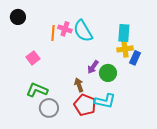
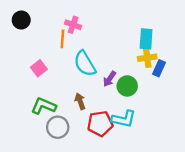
pink cross: (65, 29) -> (73, 25), moved
cyan semicircle: (83, 31) -> (85, 64), moved
brown arrow: (79, 85) -> (80, 101), moved
red pentagon: (85, 105) -> (100, 124), turned -30

